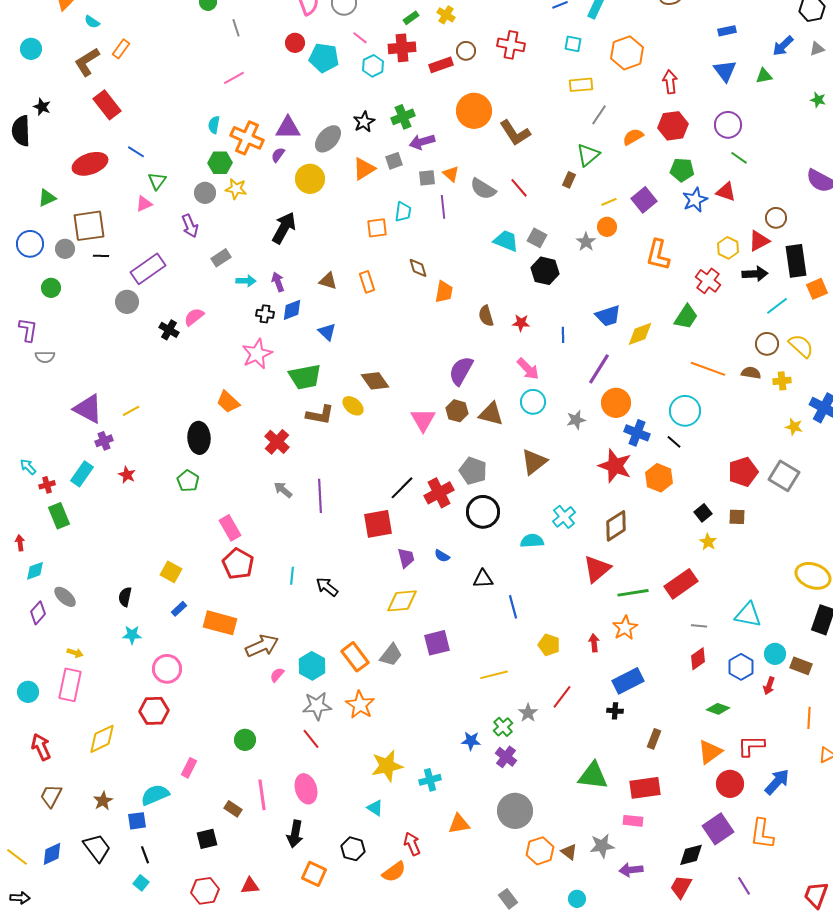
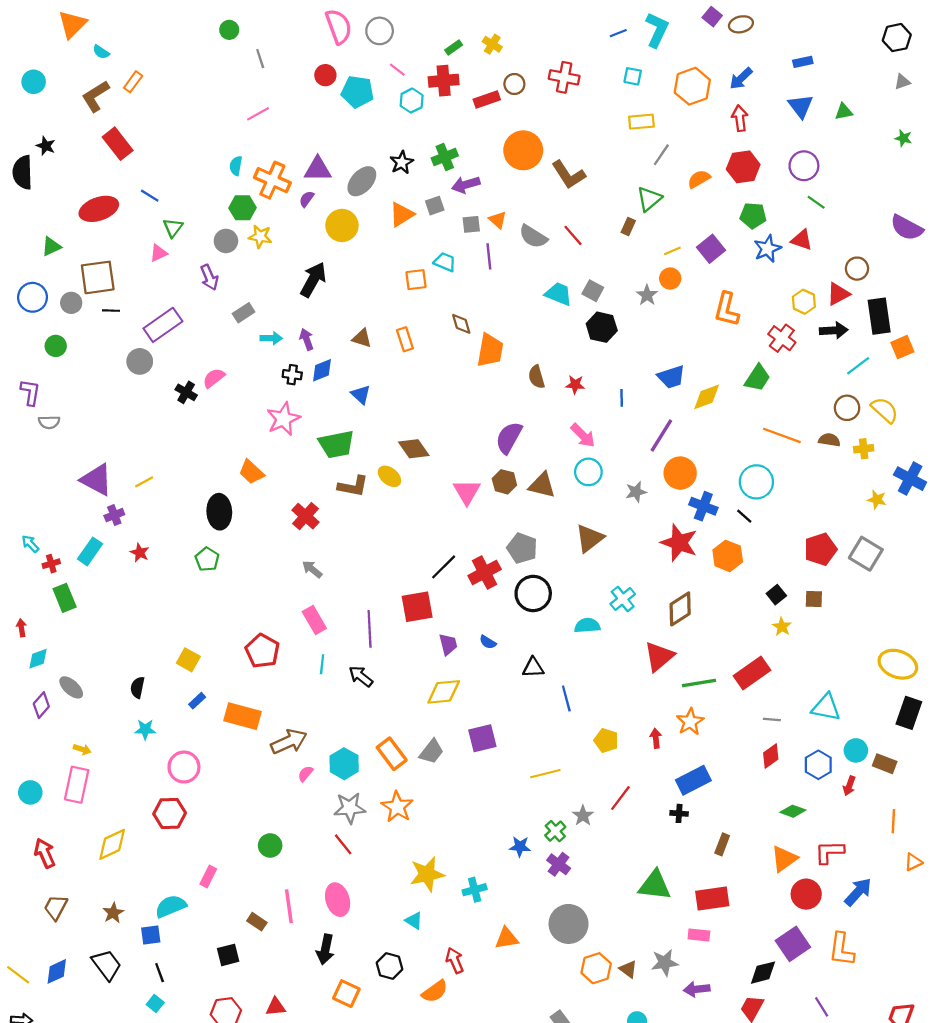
blue arrow: (783, 46) -> (741, 78), moved
cyan trapezoid: (403, 212) -> (445, 262), turned -75
orange trapezoid: (444, 292) -> (490, 350), size x1.4
purple line: (320, 496) -> (370, 629), moved
pink rectangle: (230, 528) -> (314, 620), moved

